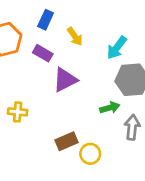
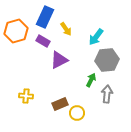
blue rectangle: (46, 20) -> (45, 17), size x1.5
green arrow: (110, 108) -> (91, 80), turned -48
yellow cross: (18, 112) -> (26, 96), moved

